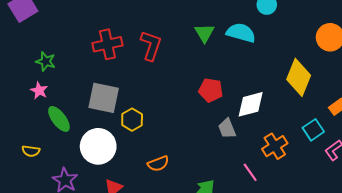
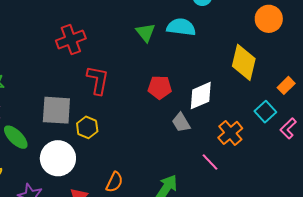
red cross: (107, 44) -> (71, 40), moved
red L-shape: (151, 45) -> (98, 80), moved
orange semicircle: (158, 164) -> (114, 182), moved, turned -35

